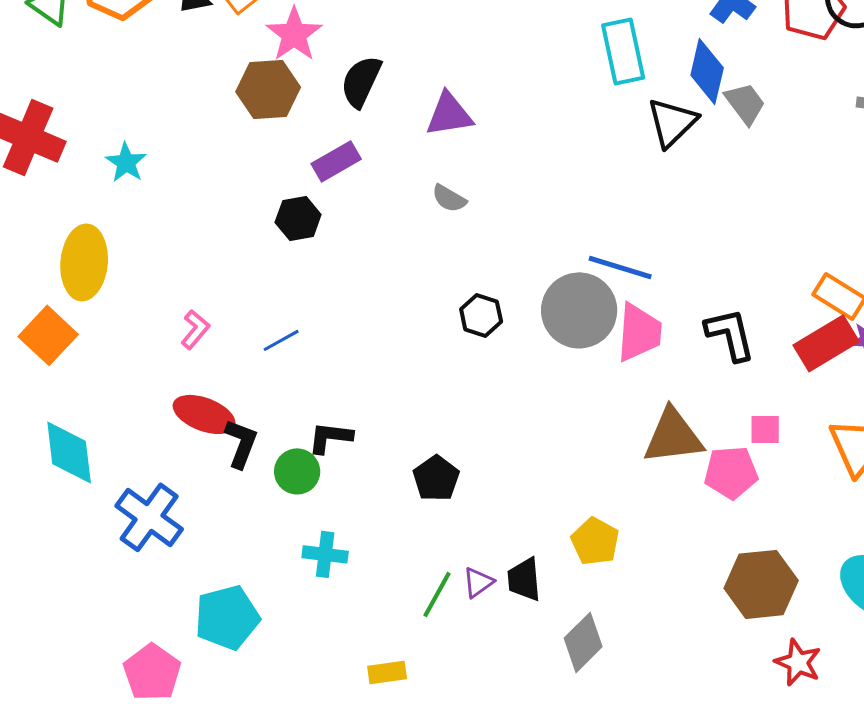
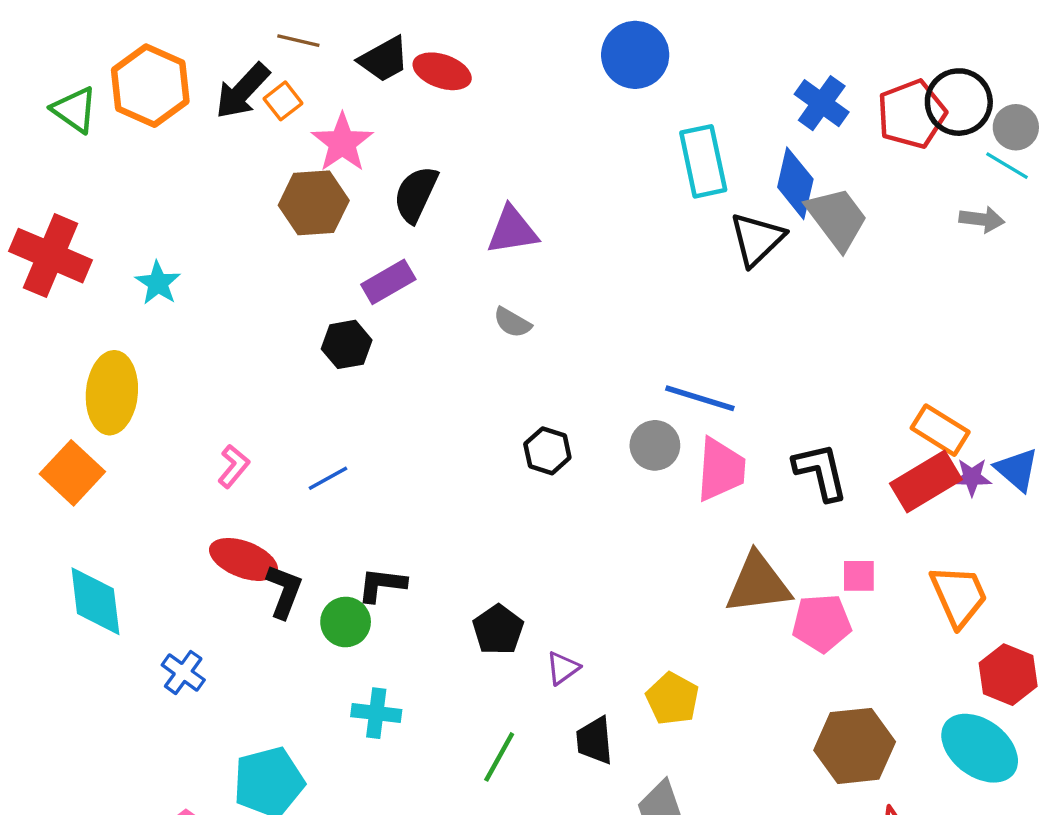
gray trapezoid: (745, 103) -> (837, 218), size x1.4
gray circle: (579, 310) -> (655, 445), size x0.6
blue cross: (149, 517) -> (183, 672), size x0.6
purple triangle: (478, 582) -> (563, 668), moved

